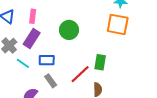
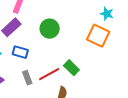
green rectangle: (100, 62) -> (71, 68), turned -70
gray rectangle: (51, 81) -> (27, 78), moved

